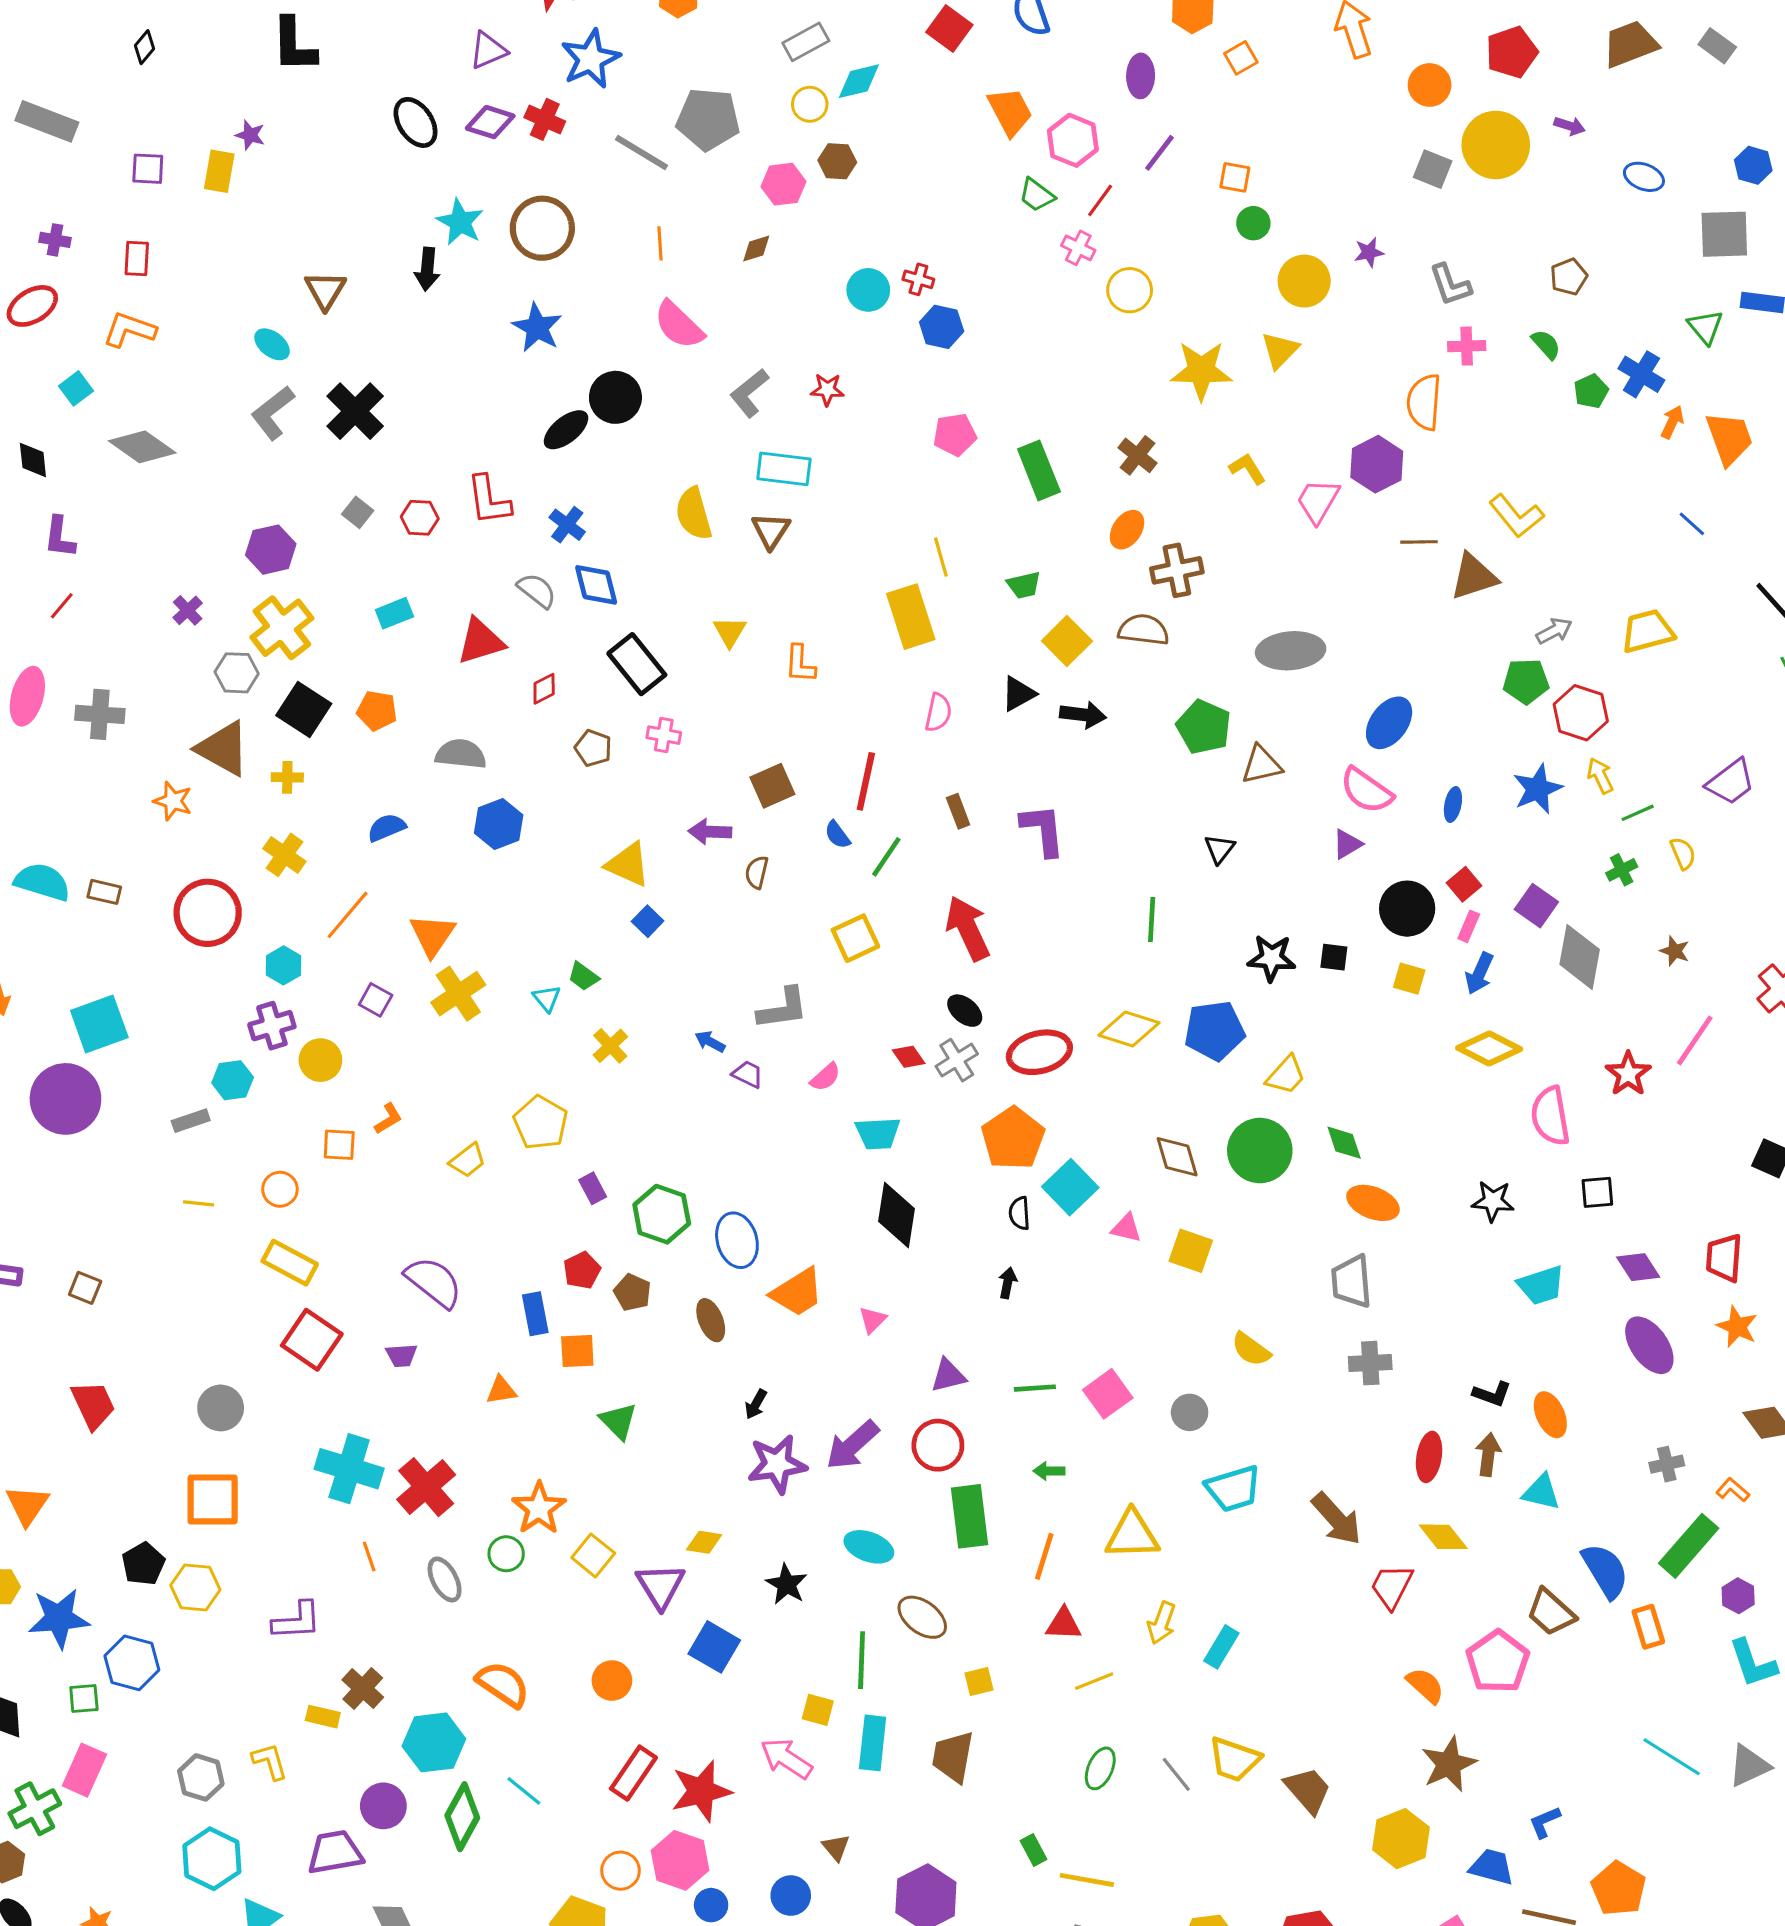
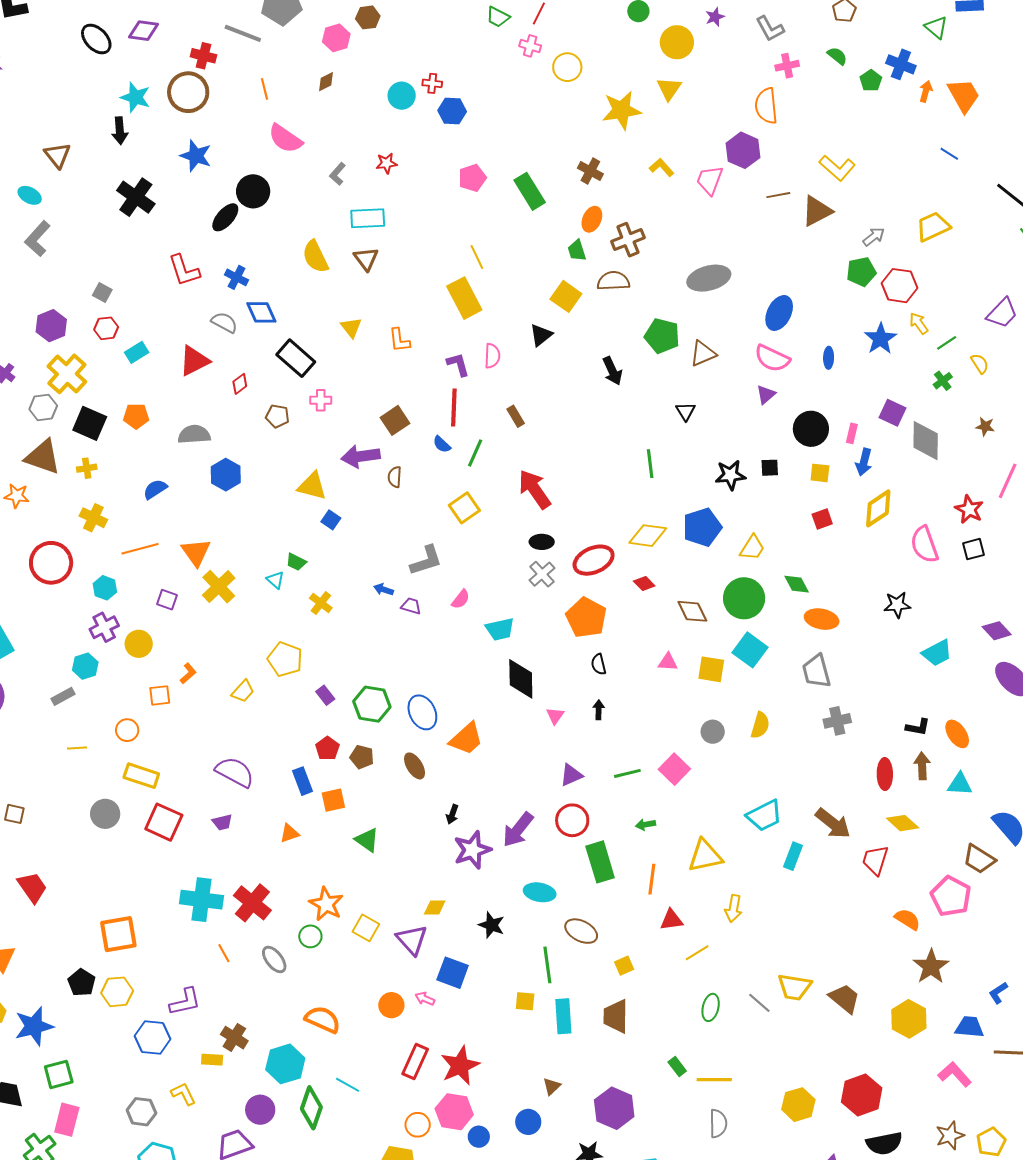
red cross: (545, 119) -> (203, 56), moved
gray L-shape: (749, 393) -> (338, 174), size x0.7
black cross: (355, 411) -> (136, 197), moved
red hexagon: (420, 518) -> (106, 328), moved
green trapezoid: (1024, 585) -> (577, 251), moved, turned 95
black arrow: (1083, 715) -> (612, 371), moved, turned 68
purple L-shape: (1043, 830) -> (458, 364), moved, size x0.7
purple arrow: (710, 832) -> (361, 456), size x1.4
red square: (1464, 884) -> (822, 519), moved, turned 30
orange line: (348, 915) -> (140, 549), turned 45
black ellipse: (965, 1011) -> (542, 542), turned -30
yellow diamond: (1489, 1048) -> (878, 508), turned -51
red diamond: (909, 1057) -> (644, 584), moved
cyan square: (1070, 1187) -> (750, 650), moved
black square: (1597, 1192) -> (974, 549), moved
pink triangle: (872, 1320) -> (555, 716), moved
yellow semicircle: (1251, 1349) -> (760, 725), turned -100
gray circle: (221, 1408) -> (105, 814), moved
gray circle: (1190, 1412) -> (713, 732), moved
cyan rectangle: (1221, 1647) -> (793, 856), moved
blue hexagon: (132, 1663) -> (153, 1037), moved
green square: (84, 1699) -> (59, 1074), size x1.4
pink arrow: (786, 1758) -> (425, 999), moved, size x0.6
brown triangle: (836, 1847) -> (552, 1086), turned 36

